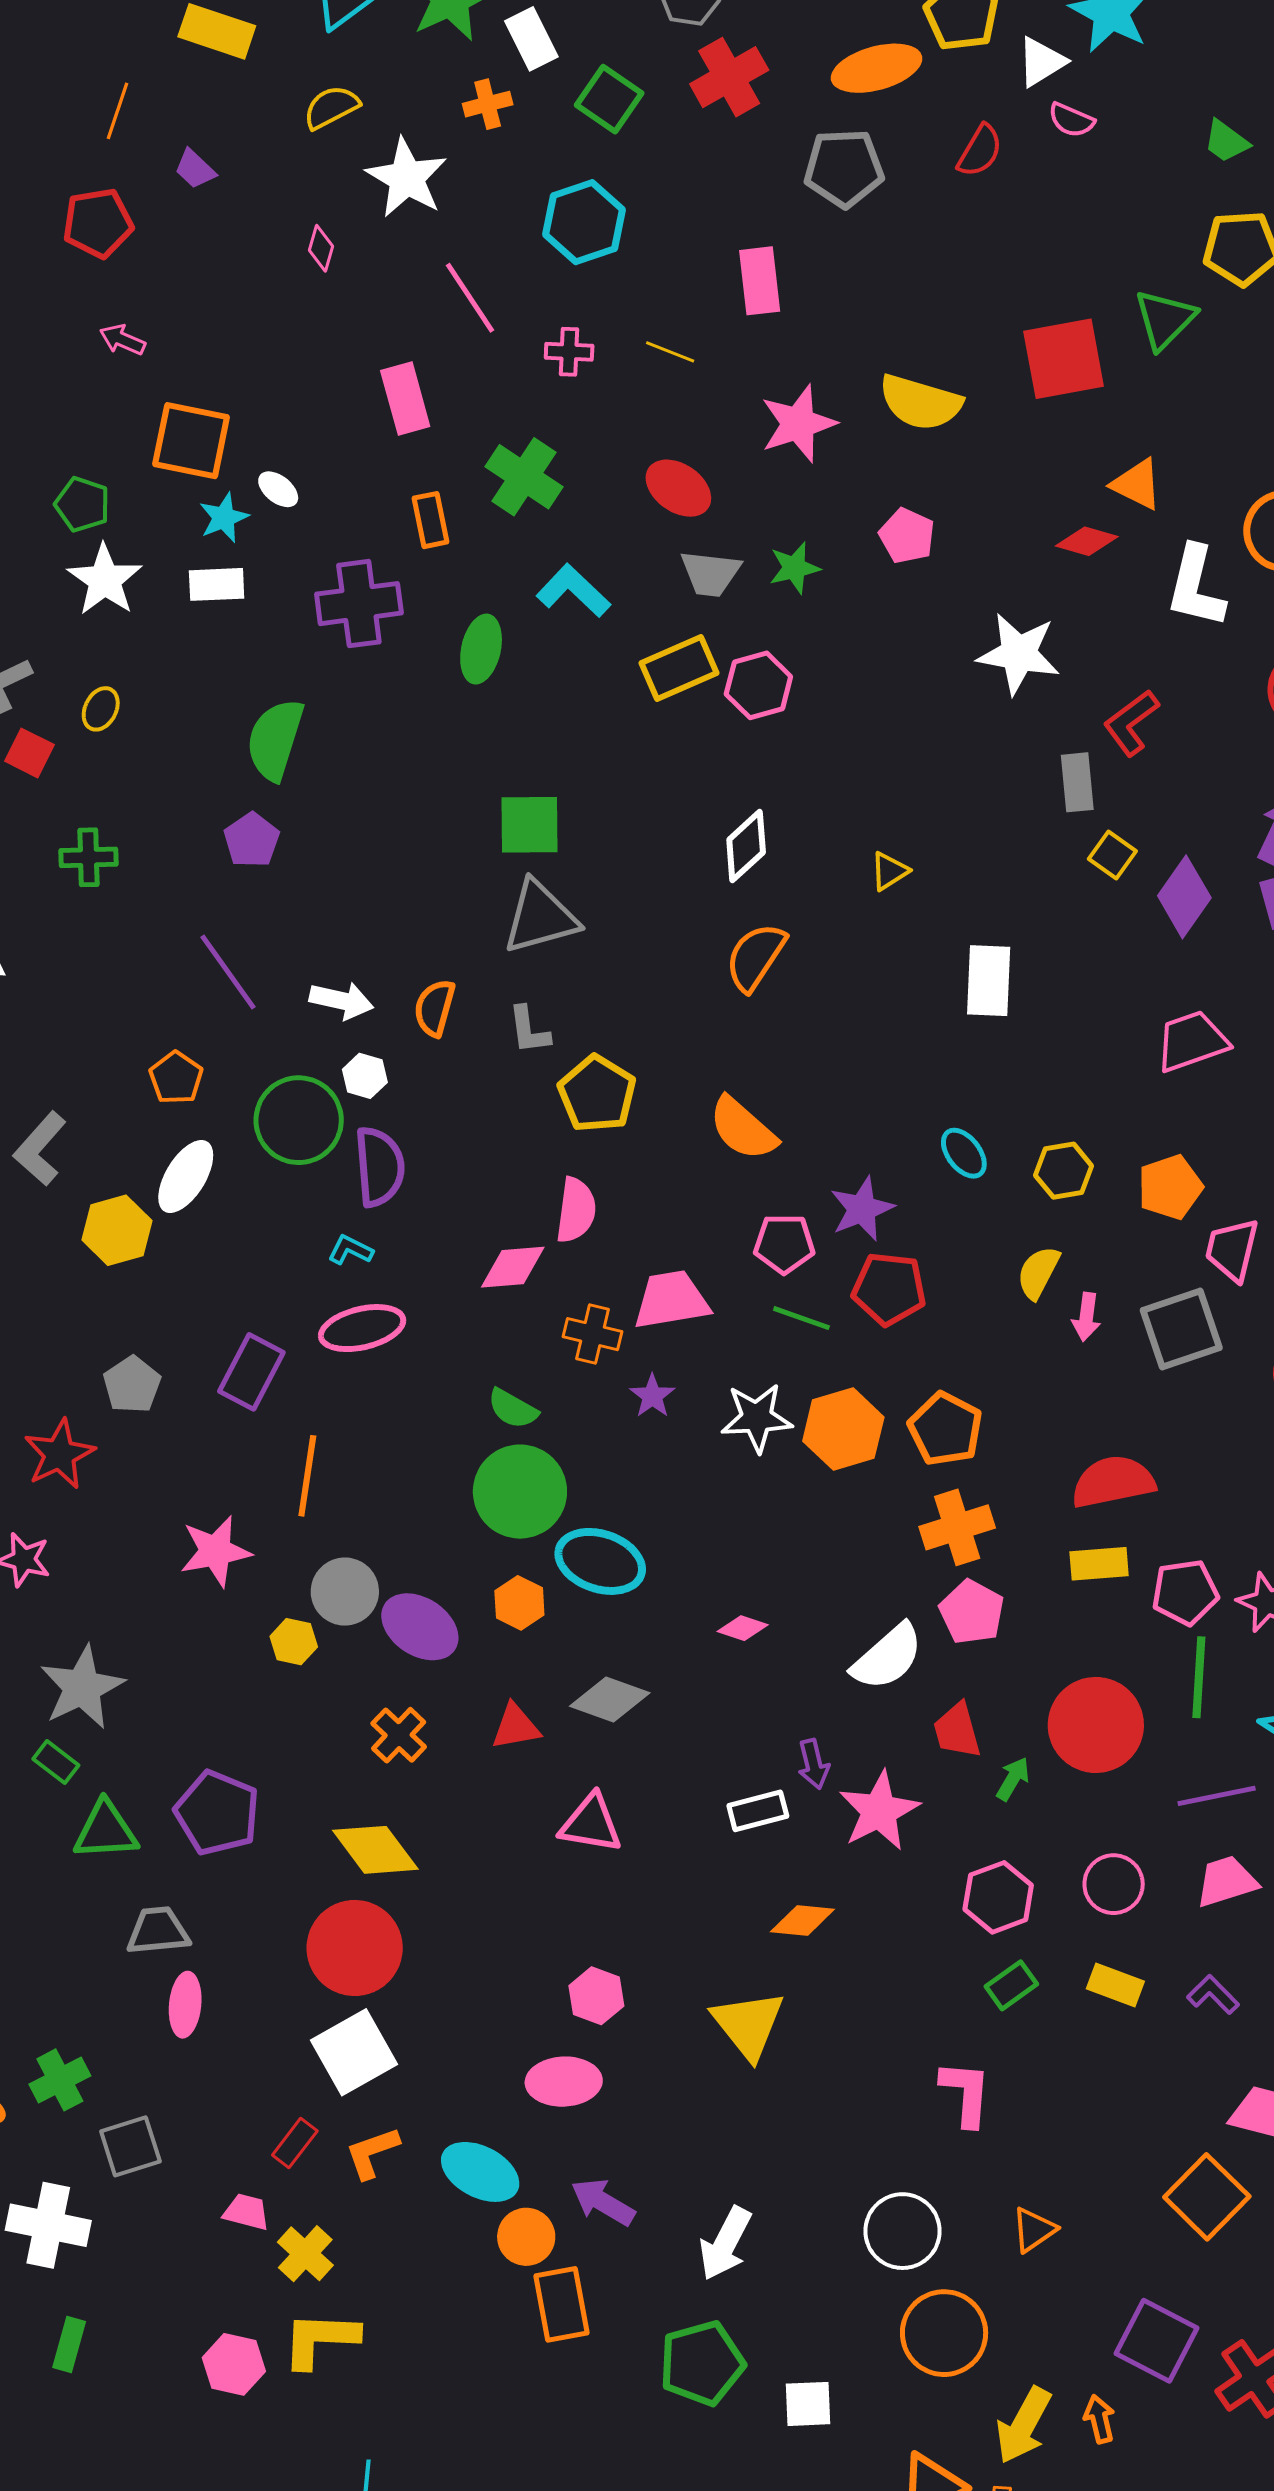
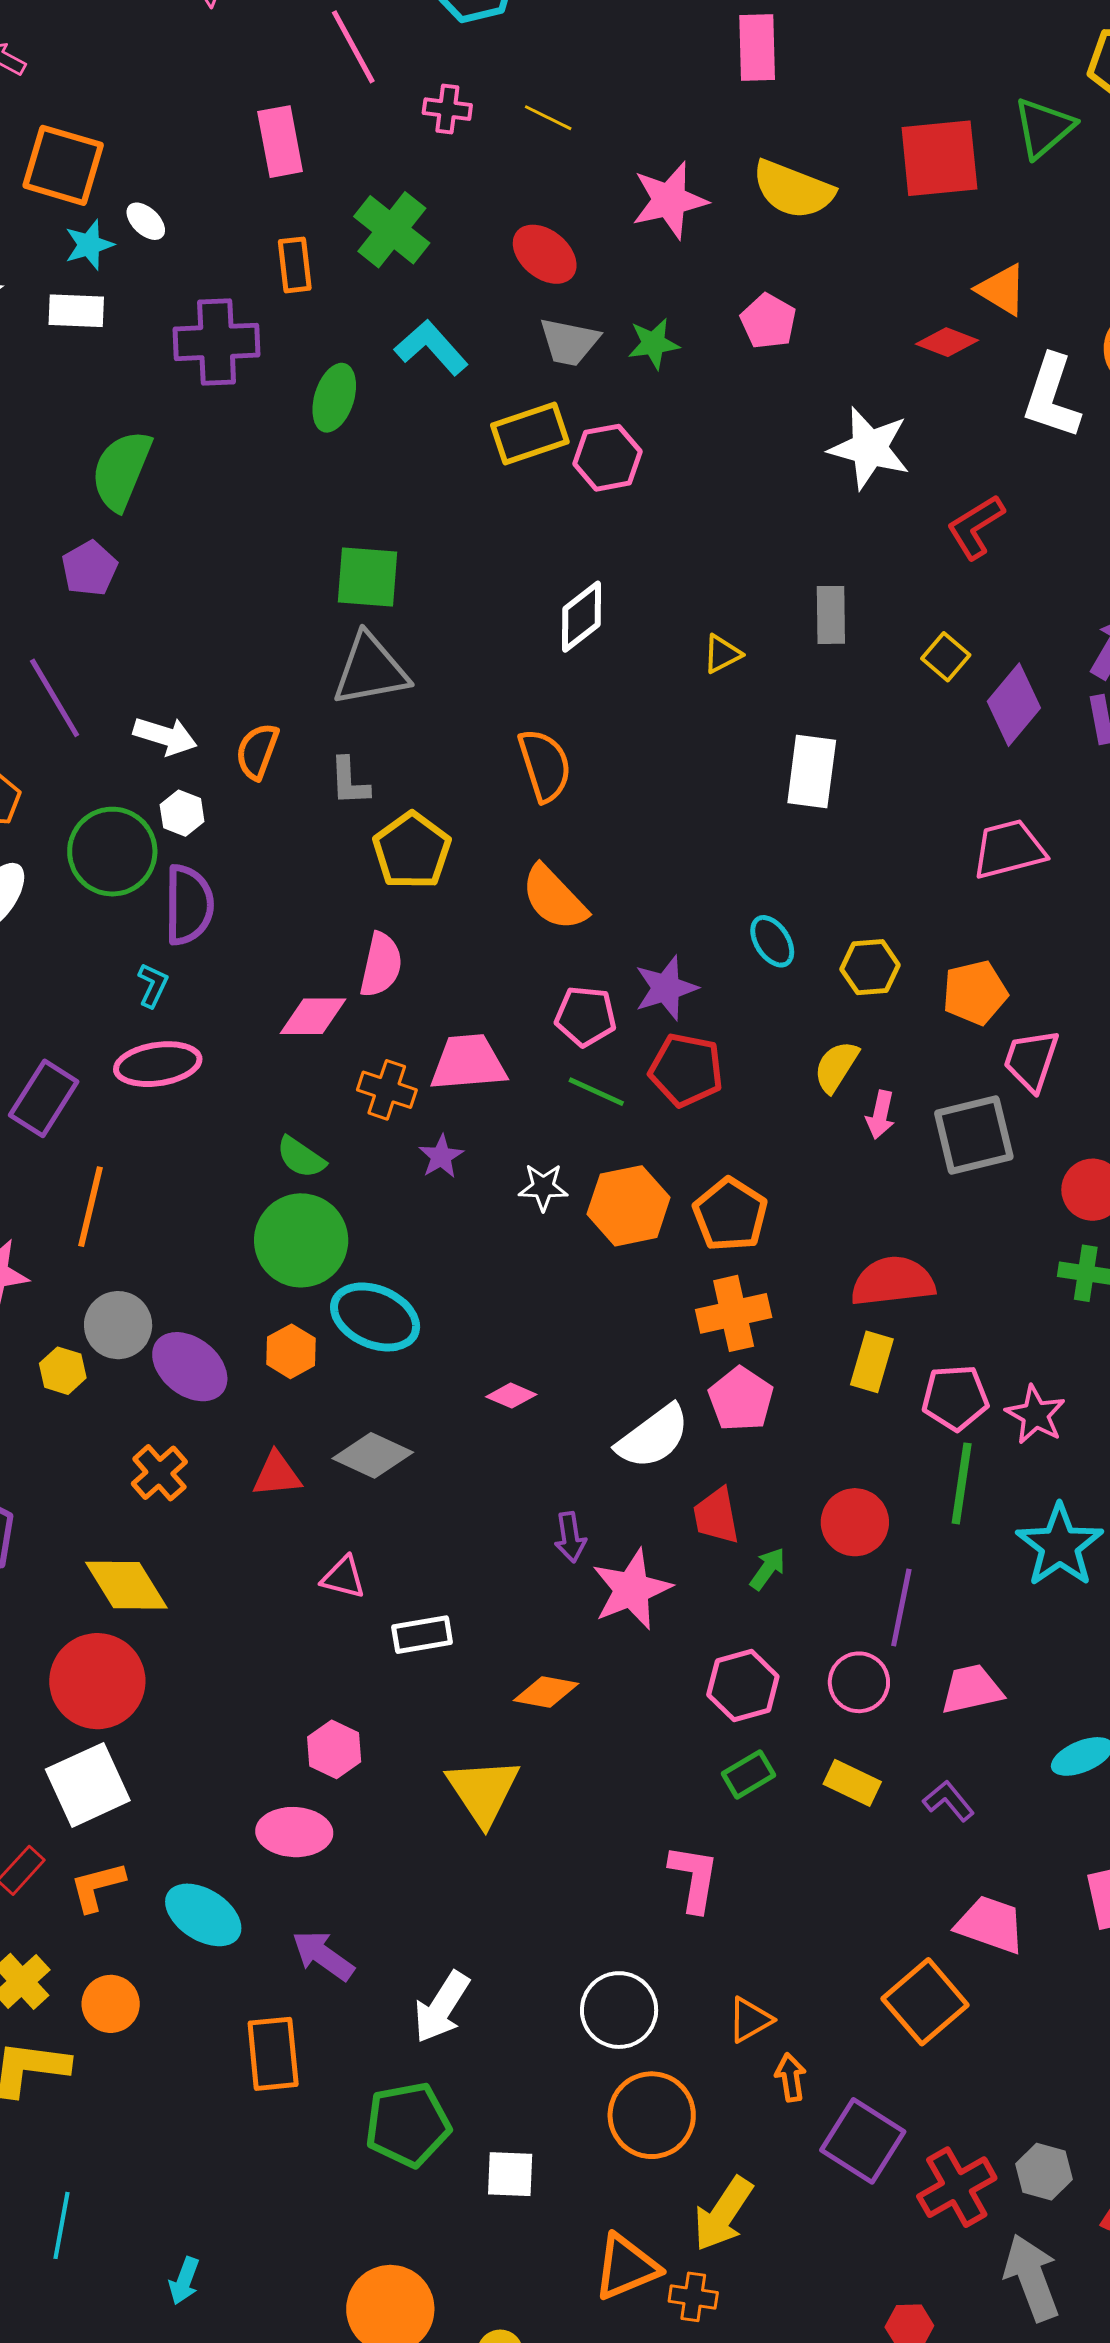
pink rectangle: (760, 281) -> (757, 47), moved
gray rectangle: (1077, 782) -> (831, 615), moved
orange semicircle: (756, 957) -> (545, 765), moved, turned 124
cyan L-shape: (350, 1250) -> (153, 985), turned 84
white star: (757, 1418) -> (543, 1187), size x0.7
yellow rectangle: (1099, 1564) -> (872, 1362), turned -74
red circle: (1096, 1725) -> (855, 1522), size x0.7
purple line: (1217, 1796) -> (901, 1607), moved, turned -72
white rectangle: (758, 1811) -> (422, 1635), moved
pink triangle: (591, 1824) -> (343, 1577), size x0.7
orange circle: (526, 2237) -> (111, 2004), moved
orange arrow: (1099, 2419) -> (791, 2077), moved

